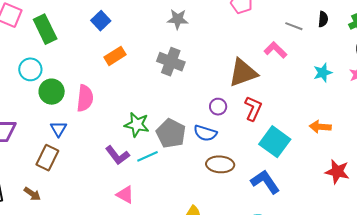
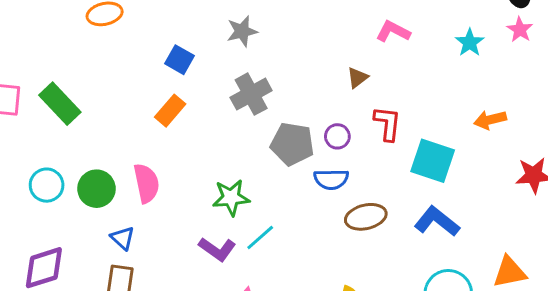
blue square: (101, 21) -> (180, 60), moved
gray cross: (171, 62) -> (251, 94), turned -32
cyan circle: (30, 69) -> (47, 185), moved
brown triangle: (243, 73) -> (357, 78), size x0.5
gray pentagon: (171, 133) -> (292, 144), moved

